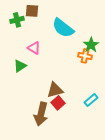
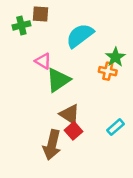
cyan semicircle: (63, 28) -> (80, 36), turned 105
green triangle: (20, 66) -> (58, 80), moved, size x1.5
brown triangle: (55, 90) -> (70, 114), turned 48

